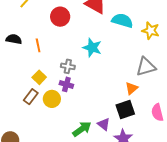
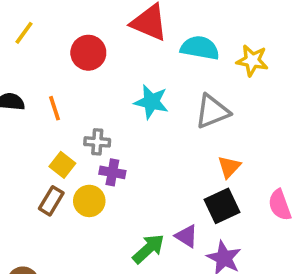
gray cross: (68, 66) -> (97, 142), moved
gray triangle: (146, 67) -> (212, 111), moved

